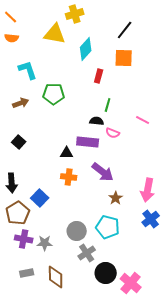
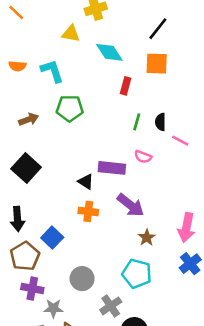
yellow triangle: (55, 34) -> (71, 34), size x0.7
orange semicircle: (12, 38) -> (17, 66), moved
cyan diamond: (86, 49) -> (109, 52), turned -75
cyan L-shape: (28, 70) -> (52, 71), moved
black semicircle: (97, 121) -> (160, 122), moved, turned -96
black square: (19, 142) -> (26, 168), size x1.6
black triangle: (67, 153) -> (86, 182), turned 32
gray circle: (77, 231) -> (82, 279), moved
gray star: (45, 243) -> (53, 308), moved

